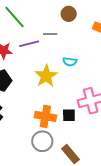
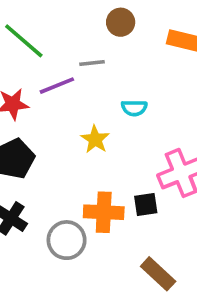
yellow star: (46, 76) -> (95, 139), size x0.7
gray circle: (42, 141) -> (67, 240), moved

